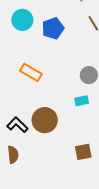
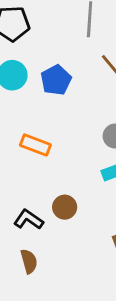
brown circle: (45, 120) -> (65, 207), size x0.7

